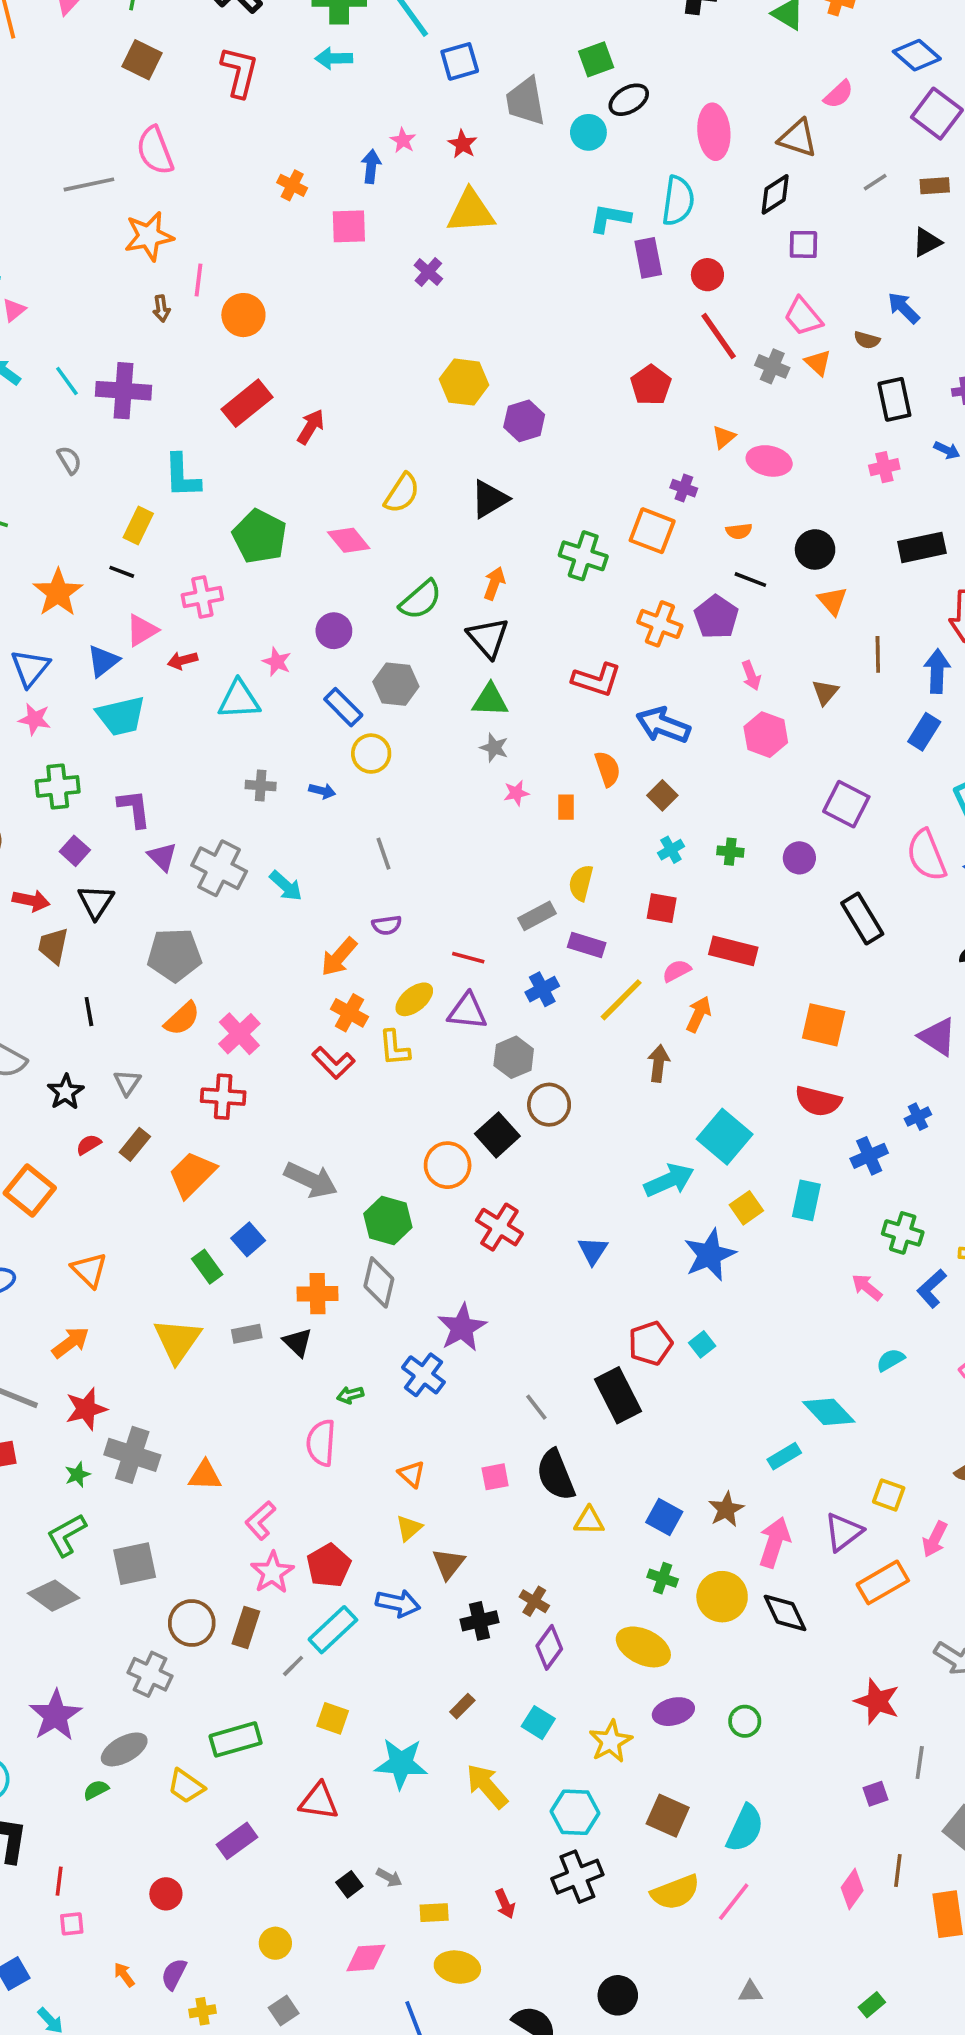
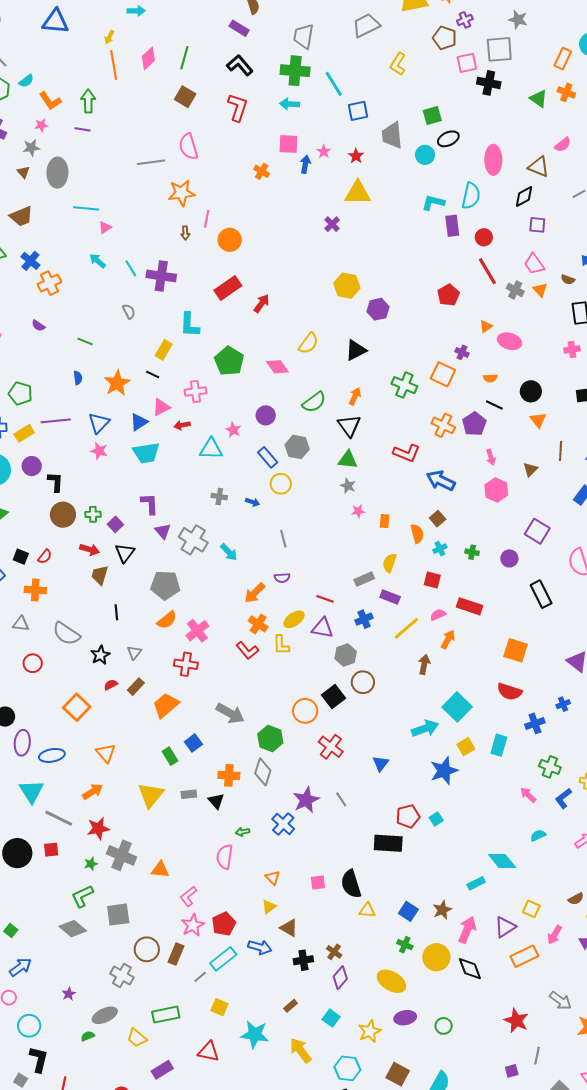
pink square: (349, 226) -> (288, 144), moved
orange semicircle: (608, 769) -> (417, 534), moved
green cross: (58, 786) -> (93, 514), moved, size x0.7
black rectangle: (618, 1395) -> (388, 843), turned -64
gray line: (536, 1407) -> (341, 799), moved
brown triangle: (448, 1564) -> (289, 928), turned -42
purple star: (55, 1715) -> (69, 994), size x0.5

